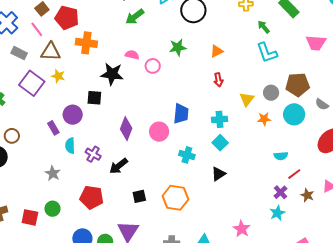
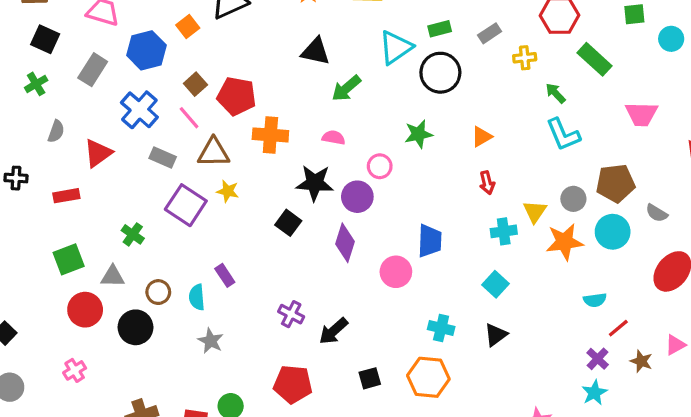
pink semicircle: (132, 55) -> (334, 138), moved
black square: (94, 98) -> (288, 223), turned 35
purple circle: (73, 115) -> (357, 197), moved
cyan cross: (220, 119) -> (504, 231), moved
orange star: (264, 119) -> (565, 242), size x1.6
purple diamond: (126, 129) -> (345, 243), moved
cyan semicircle: (70, 146) -> (197, 297), moved
cyan cross: (187, 155) -> (441, 328), moved
gray star: (53, 173) -> (211, 341), moved

